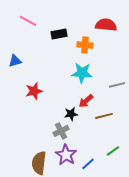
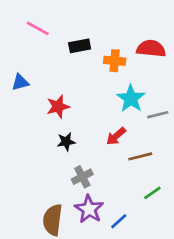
red semicircle: (106, 25) -> (151, 49), moved
cyan star: (82, 73) -> (131, 98), moved, turned 30
red star: (34, 91) -> (58, 107), moved
black star: (71, 114) -> (66, 142), moved
green line: (113, 151) -> (152, 193), moved

